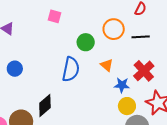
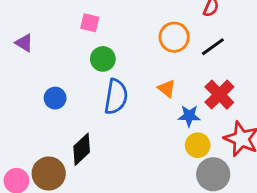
black line: (141, 37) -> (213, 47), turned -30
green circle: (86, 42) -> (103, 59), moved
blue circle: (15, 69) -> (55, 98), moved

